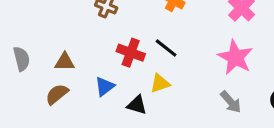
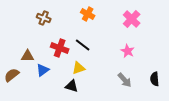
pink star: (235, 57) -> (128, 51), size x0.6
brown triangle: (65, 62) -> (28, 56), moved
black triangle: (137, 105) -> (72, 86), moved

